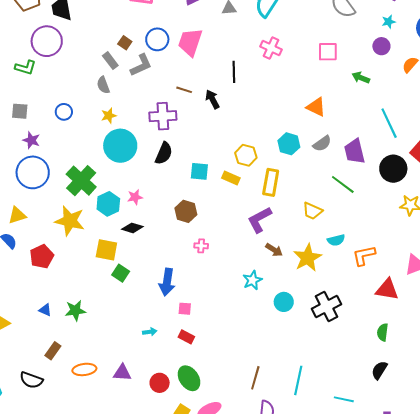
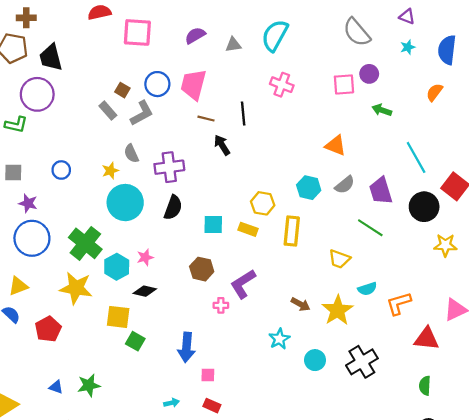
purple circle: (381, 46) -> (369, 74), moved
gray semicircle: (103, 85) -> (131, 153), moved
brown line: (184, 90) -> (206, 119), moved
purple L-shape: (260, 220) -> (243, 284), moved

